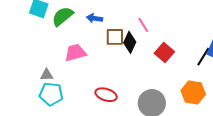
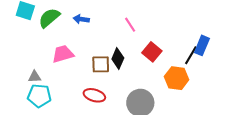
brown square: (115, 37) -> (101, 64), moved
black diamond: (130, 42) -> (118, 59), moved
orange hexagon: (193, 92) -> (177, 78), moved

